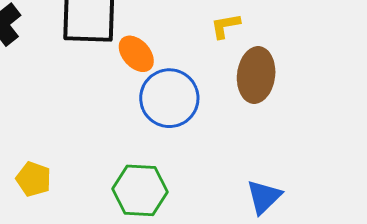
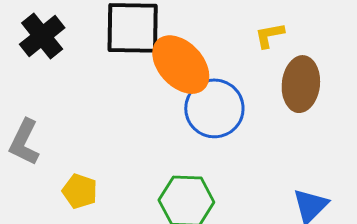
orange ellipse: (136, 54) -> (181, 65), size x1.6

